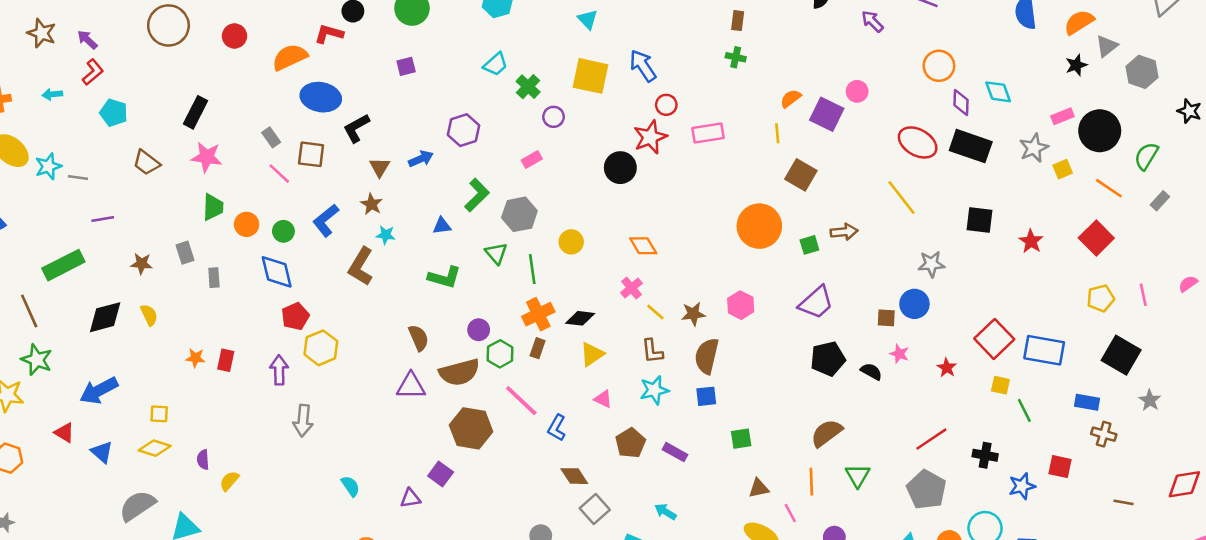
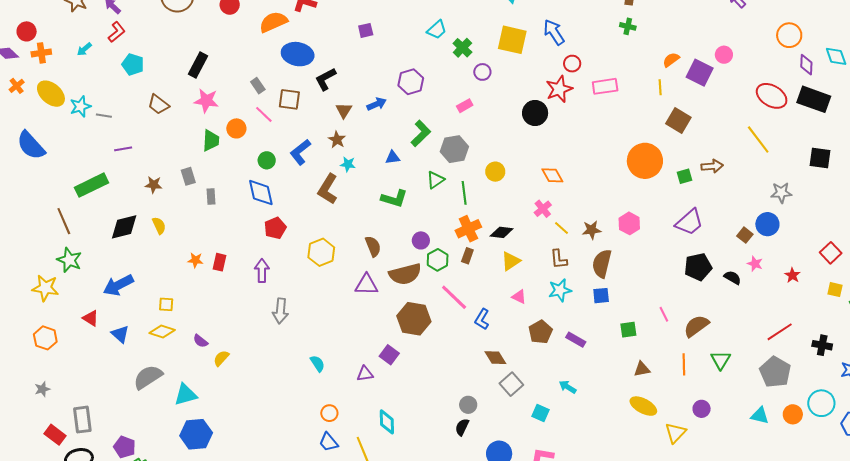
cyan arrow: (52, 94) -> (84, 49), turned -35
orange circle: (247, 224) -> (236, 128), moved
green triangle: (496, 253) -> (436, 180), turned 36
brown square: (886, 318) -> (745, 235), turned 35
red square: (994, 339) -> (831, 253), size x0.7
yellow hexagon: (321, 348) -> (321, 252), moved
purple semicircle: (203, 460) -> (201, 341), turned -49
pink line: (790, 513) -> (664, 314), moved

